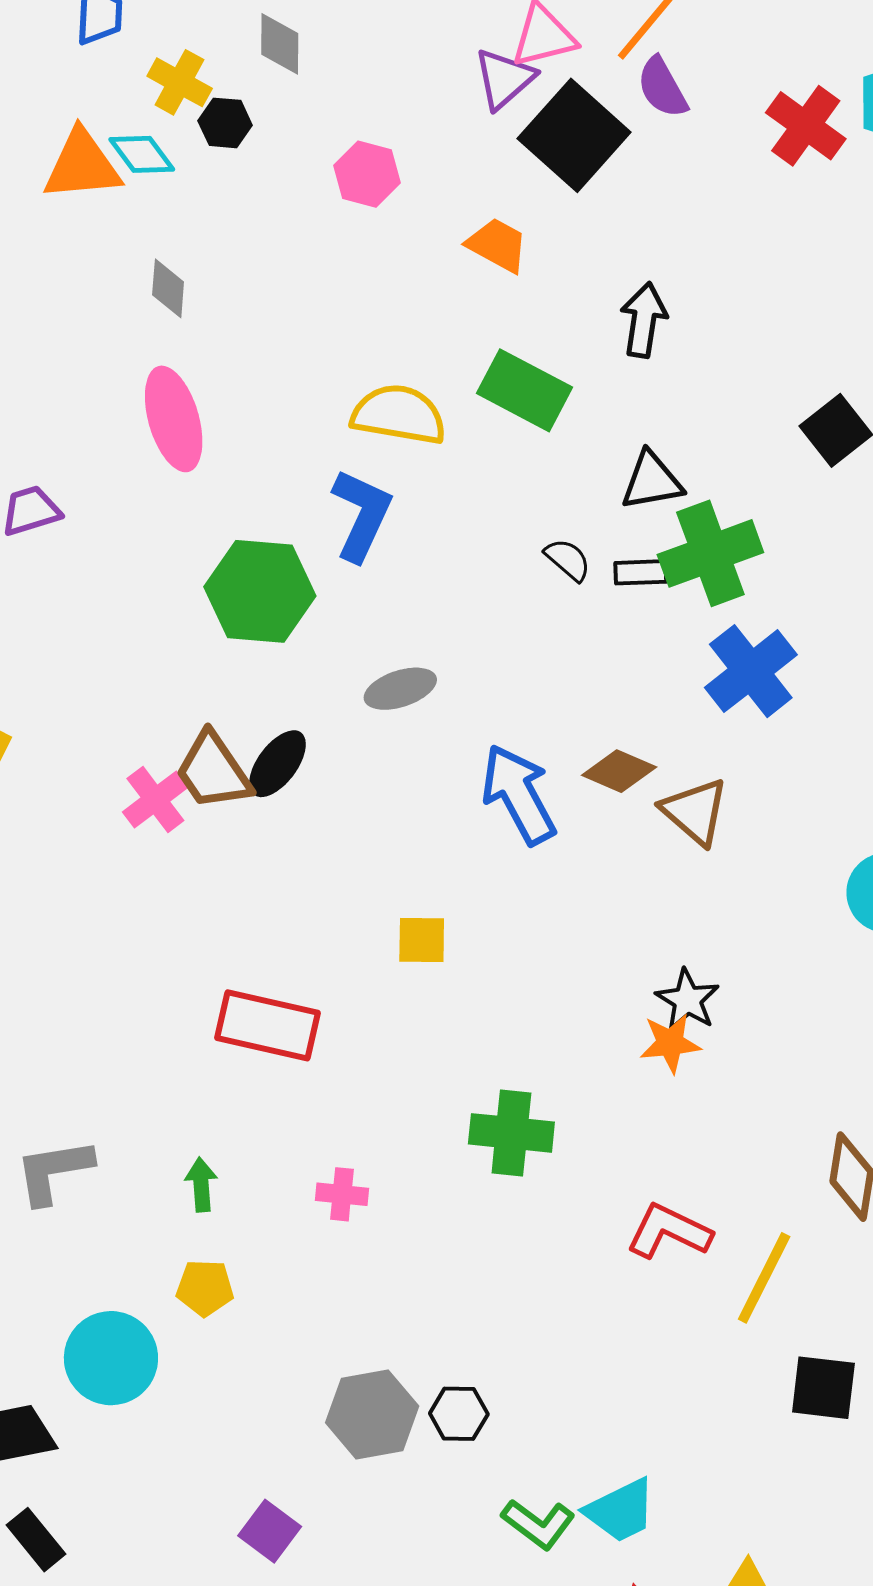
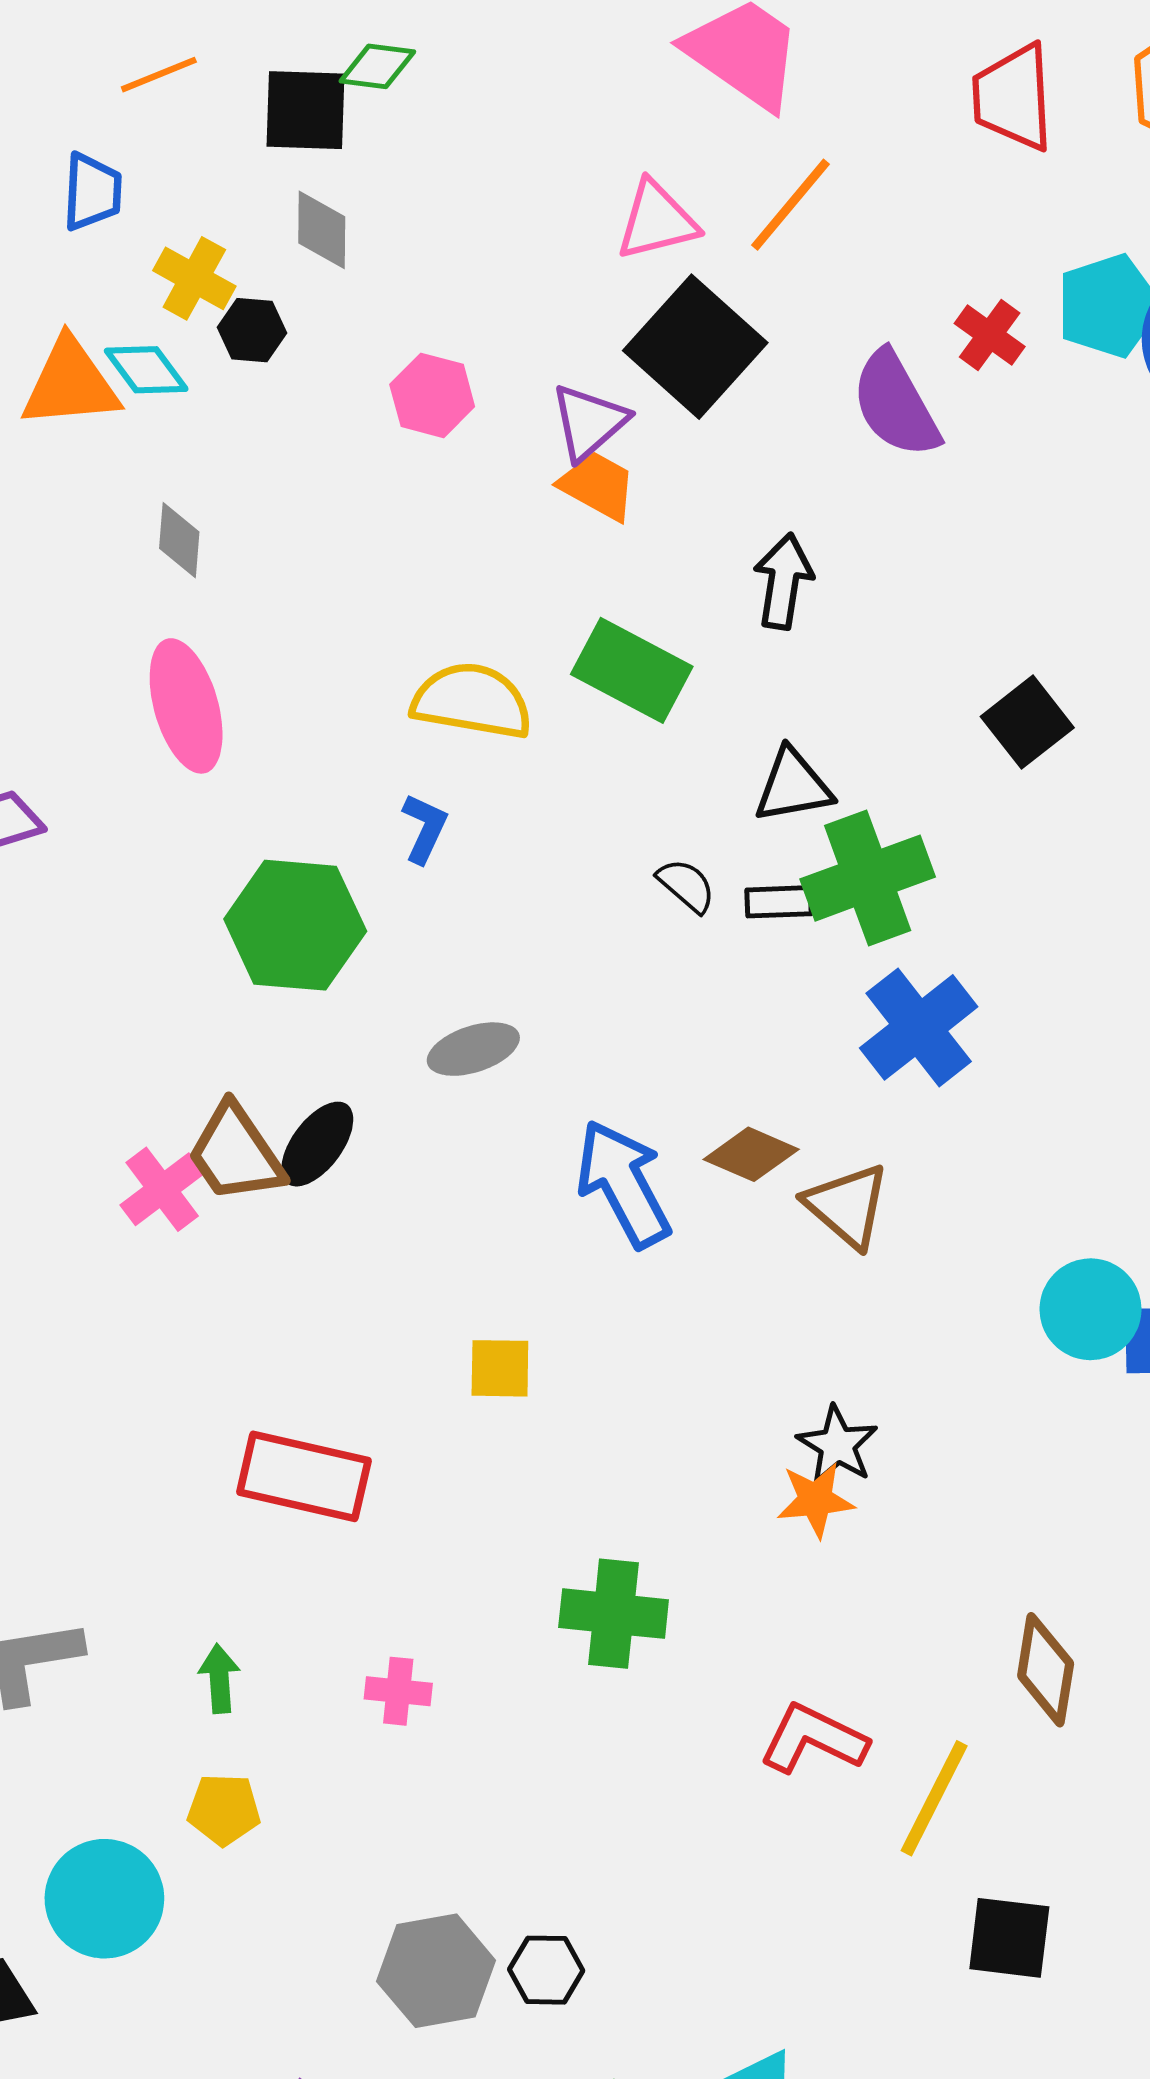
purple triangle: (504, 79) -> (589, 422), moved
purple semicircle: (662, 87) -> (896, 404), moved, size x1.4
red cross: (806, 126) -> (990, 335), size x0.7
blue L-shape: (362, 515) -> (425, 828), size x0.6

